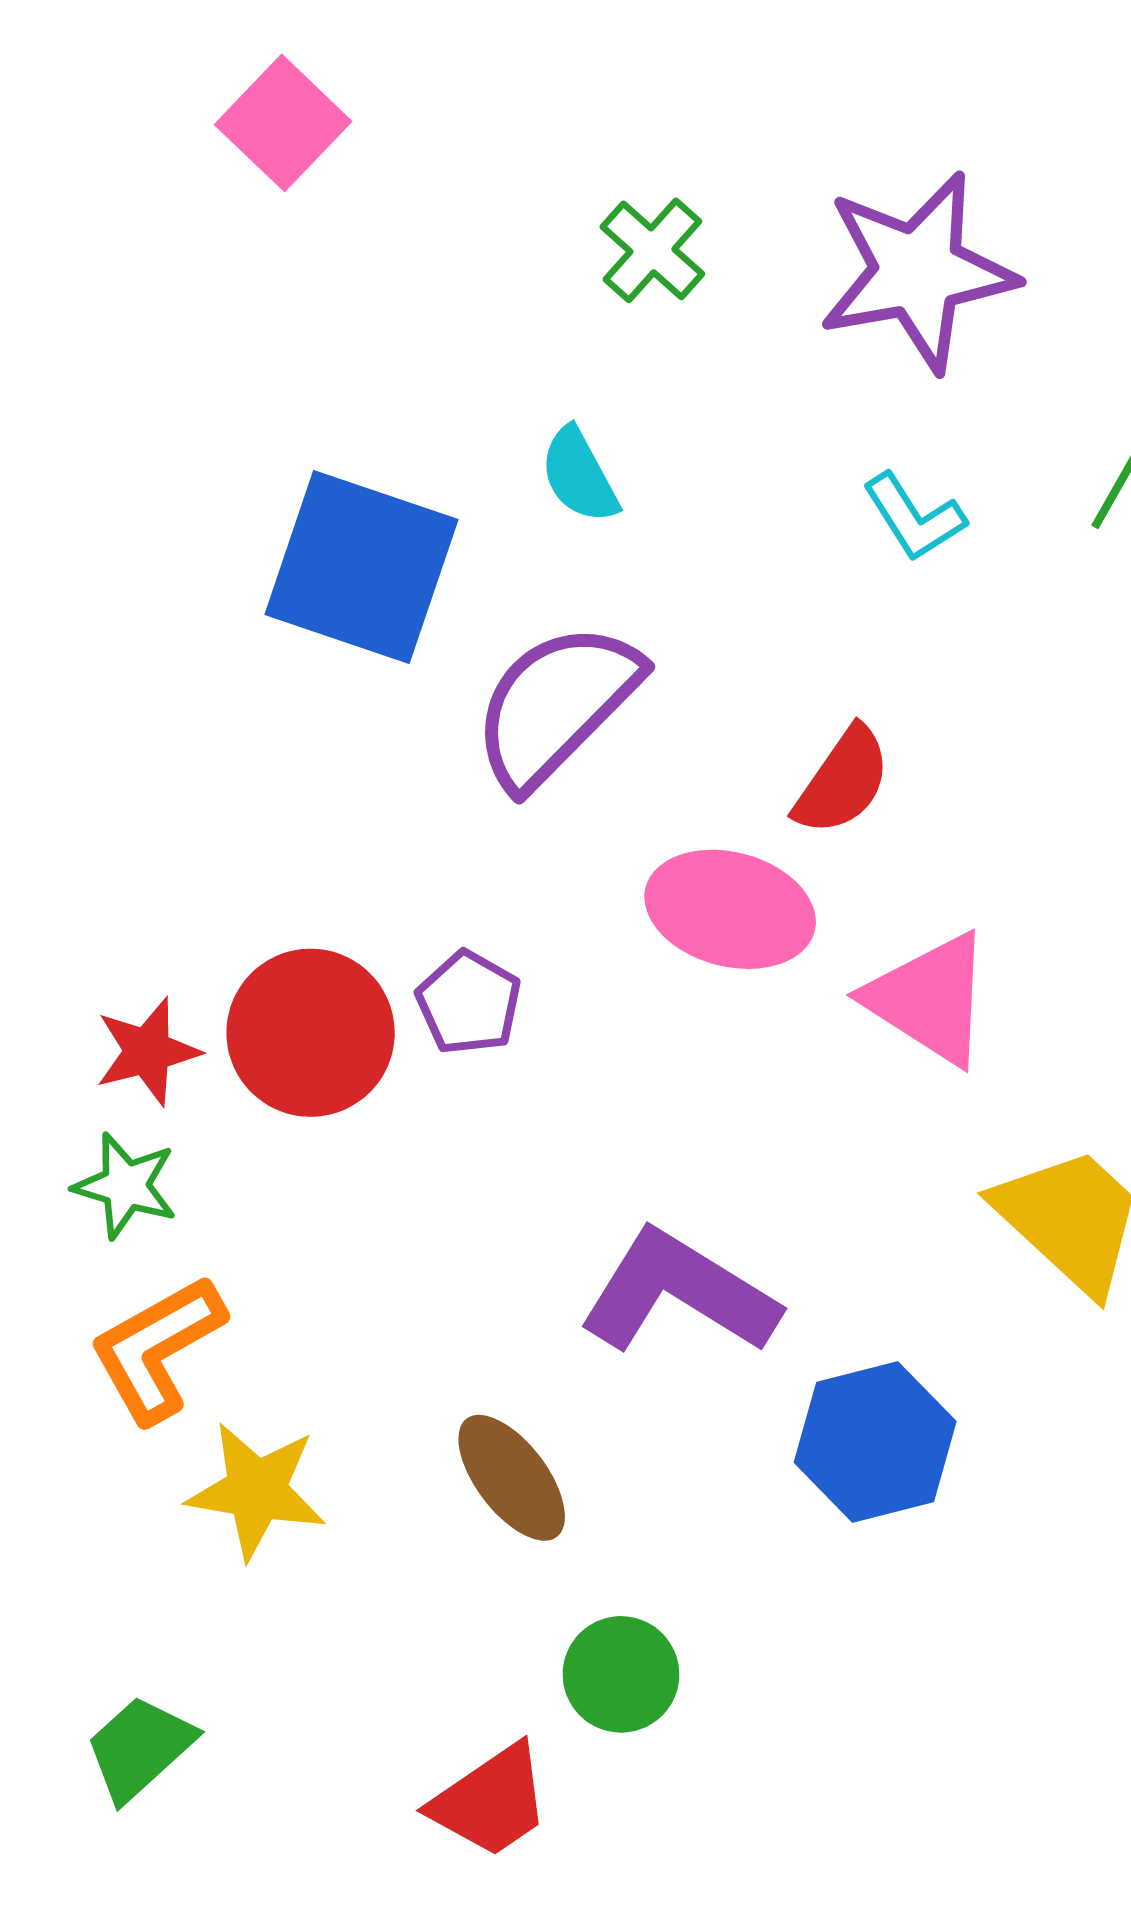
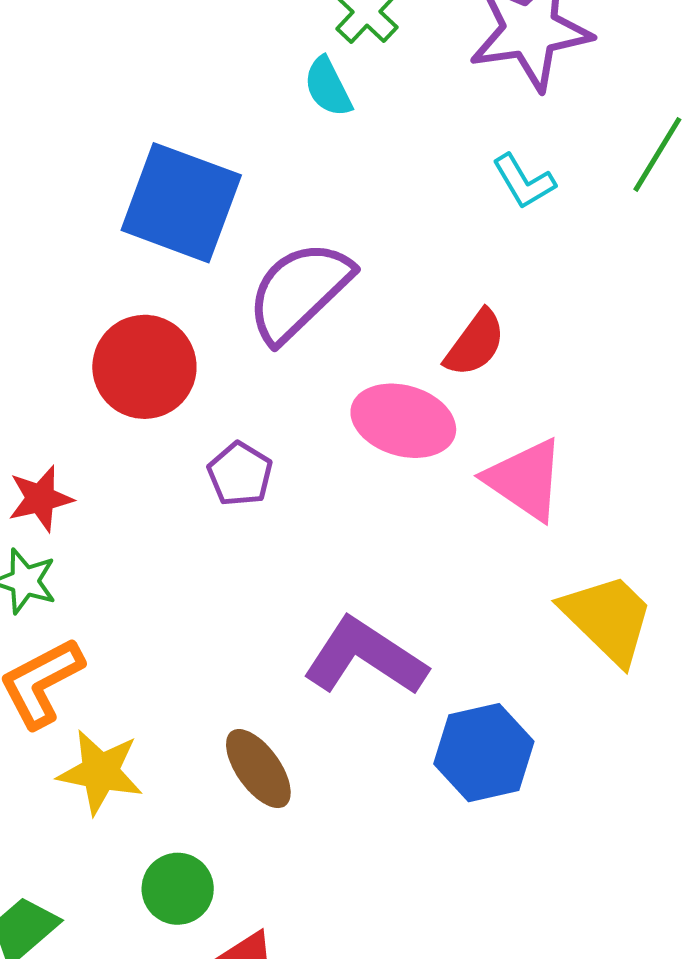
cyan semicircle: (579, 475) -> (328, 87), moved
red circle: (311, 1033) -> (144, 367), moved
green circle: (621, 1674) -> (178, 889), moved

